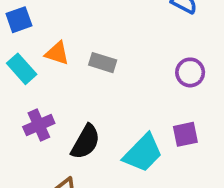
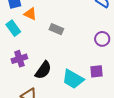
orange triangle: (57, 53) -> (30, 14), moved
cyan trapezoid: (143, 153) -> (73, 79), turned 70

